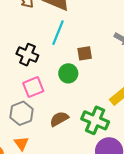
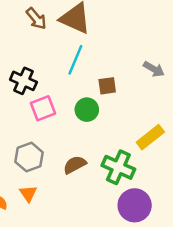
black cross: (27, 55) -> (23, 81), moved
pink square: (33, 87) -> (43, 108), moved

